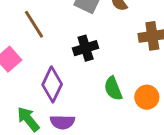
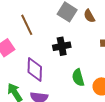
purple diamond: (52, 84) -> (35, 69), turned -30

